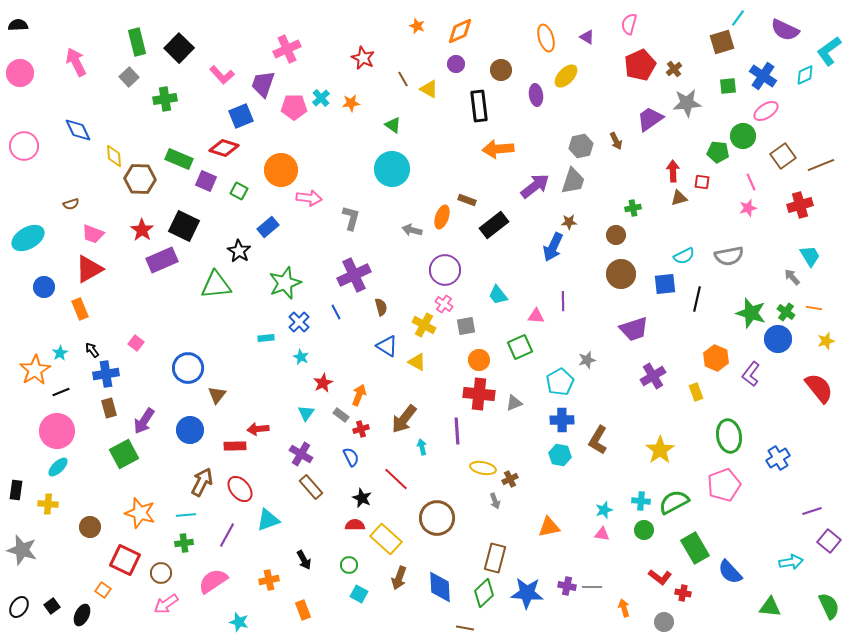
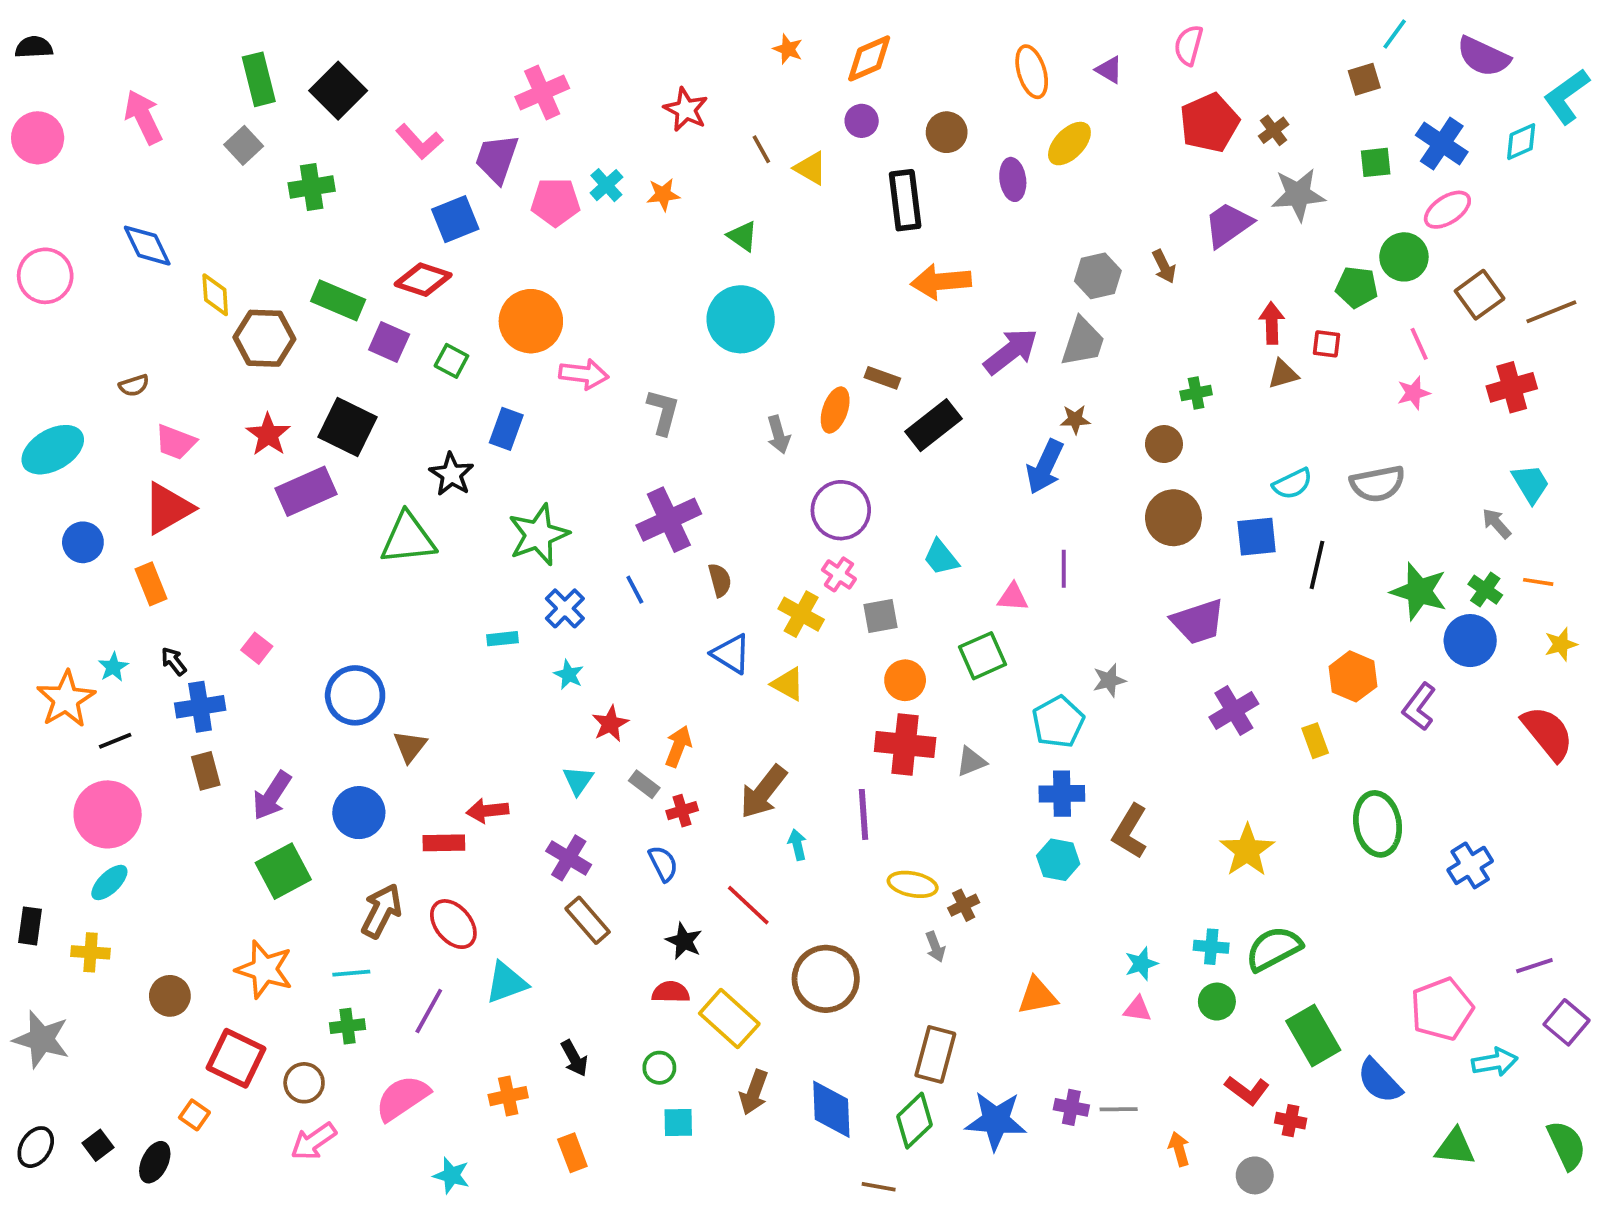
brown square: (722, 42) -> (1364, 79), size x0.7
blue rectangle: (268, 227) -> (506, 429), turned -30
gray arrow: (412, 230) -> (778, 435), turned -120
green square: (124, 454) -> (283, 871), moved
pink pentagon: (724, 485) -> (1442, 1009), moved
cyan square: (359, 594) -> (678, 1122), turned -30

